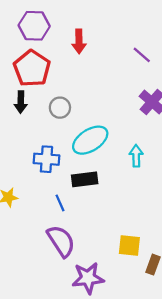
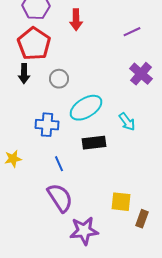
purple line: (142, 55) -> (132, 32), turned -66
cyan arrow: (136, 156) -> (127, 122), turned 144
black rectangle: (85, 179) -> (94, 143), moved

